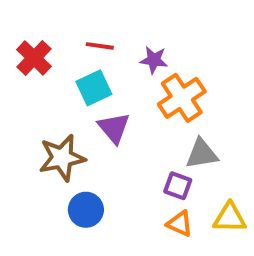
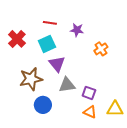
red cross: (34, 58) -> (17, 39), moved
orange cross: (182, 98) -> (101, 49), moved, size x0.6
gray triangle: (202, 154) -> (67, 85), moved

